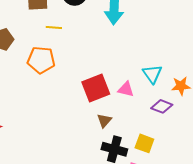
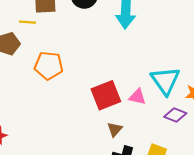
yellow line: (54, 27) -> (28, 22), moved
cyan triangle: (152, 74) -> (165, 81), size x1.4

